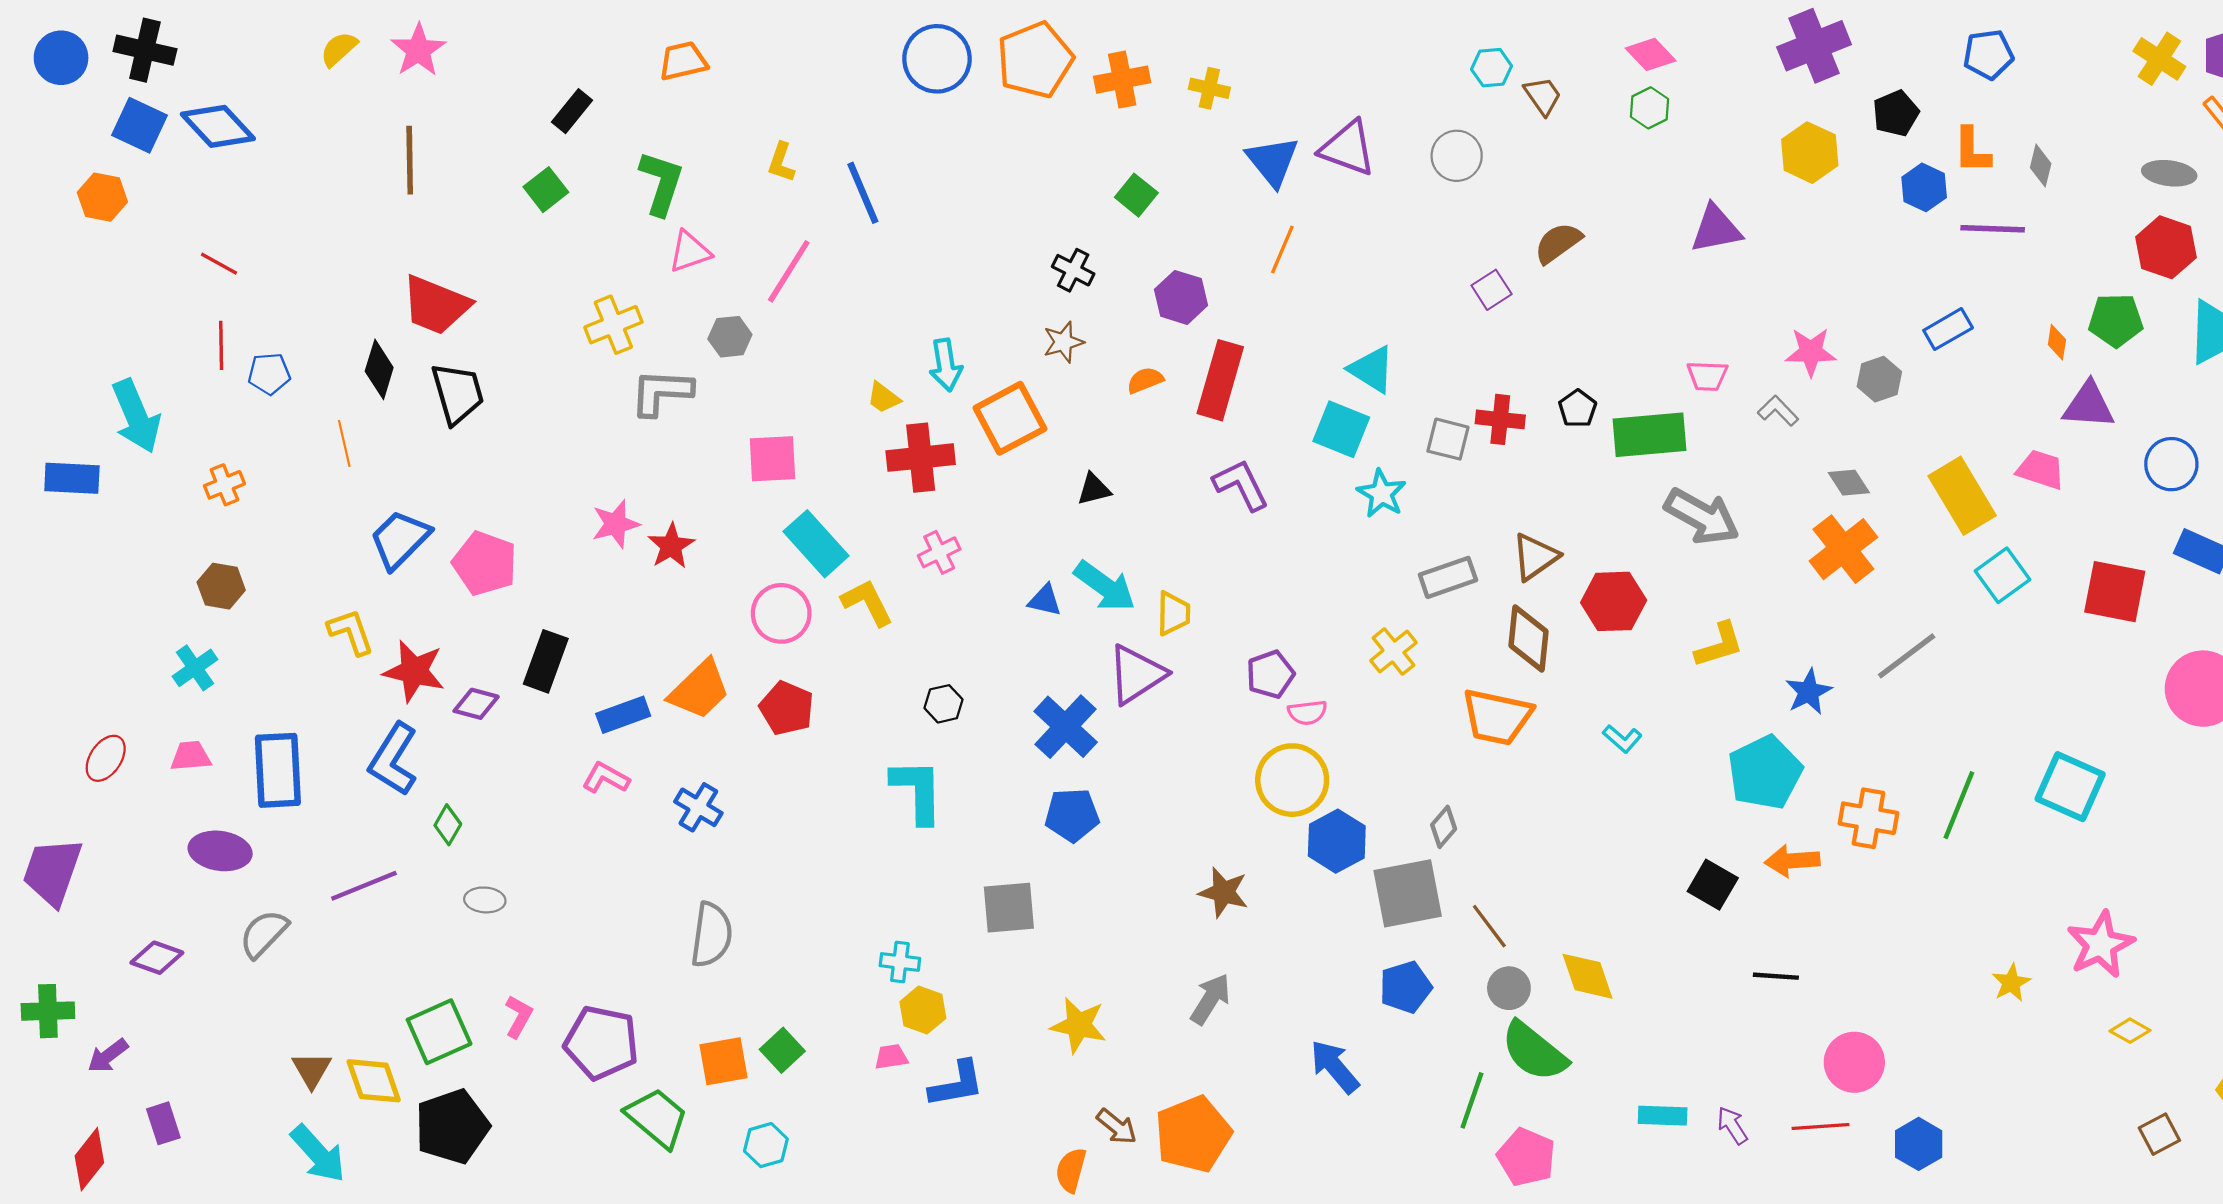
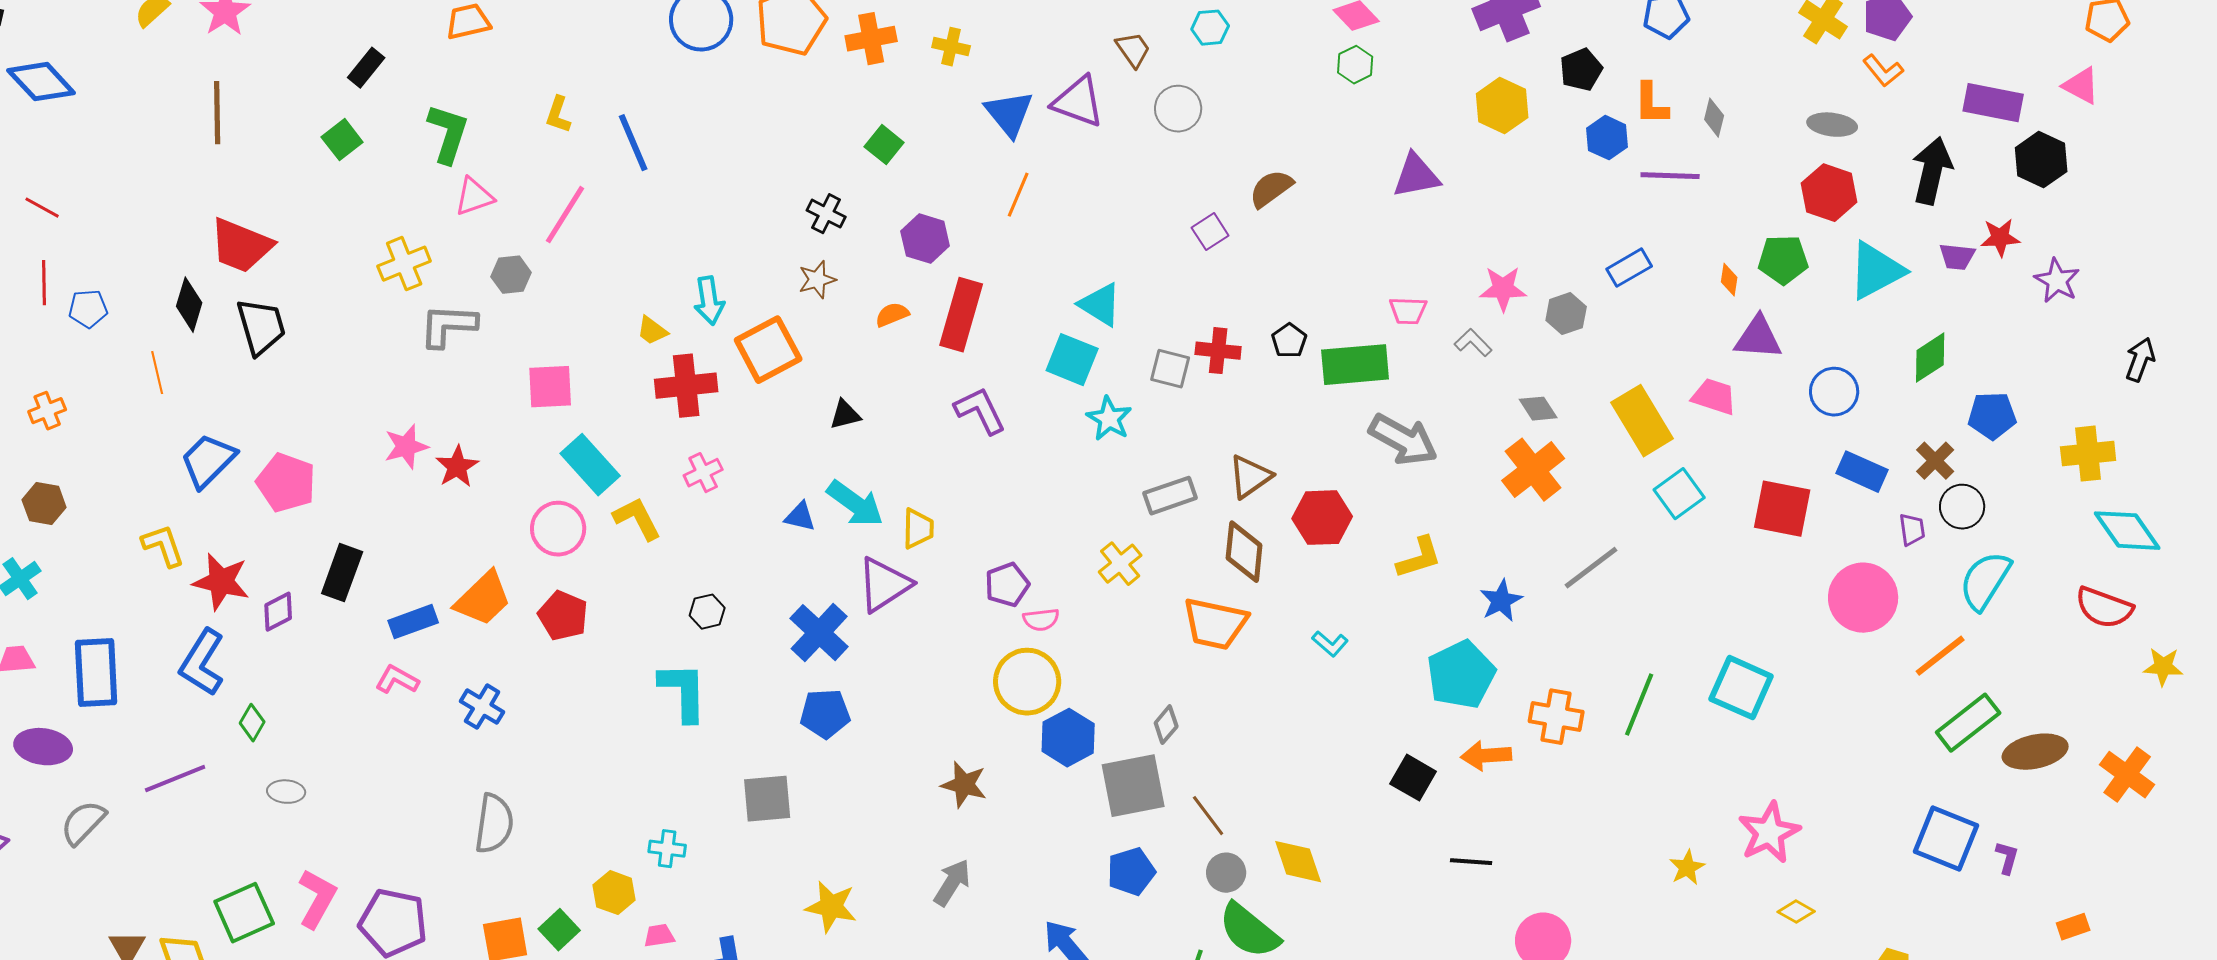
brown trapezoid: (1543, 96) -> (1133, 50), moved
purple diamond: (476, 704) -> (278, 612), turned -42
yellow hexagon: (923, 1010) -> (614, 893), moved
pink L-shape: (519, 1017) -> (317, 899), size x1.5

